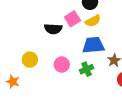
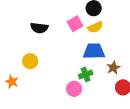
black semicircle: (53, 29) -> (39, 28), moved
pink circle: (62, 65) -> (74, 89), moved

